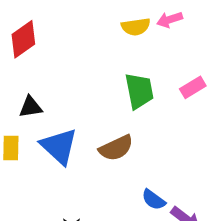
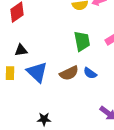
blue semicircle: (154, 200) -> (90, 73), moved

